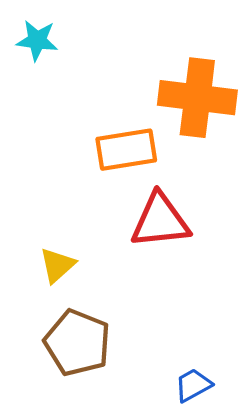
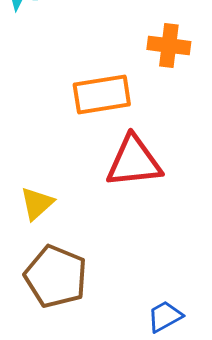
orange cross: (197, 98) -> (169, 46), size x0.6

